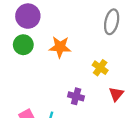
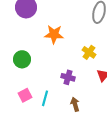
green circle: (23, 45) -> (22, 59), moved

